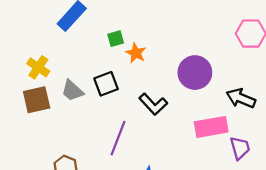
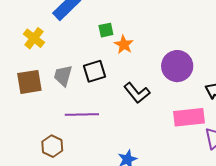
yellow cross: (38, 67) -> (34, 38), moved
gray trapezoid: (72, 91) -> (63, 76), turned 60
purple line: (118, 138) -> (82, 114), moved, turned 64

